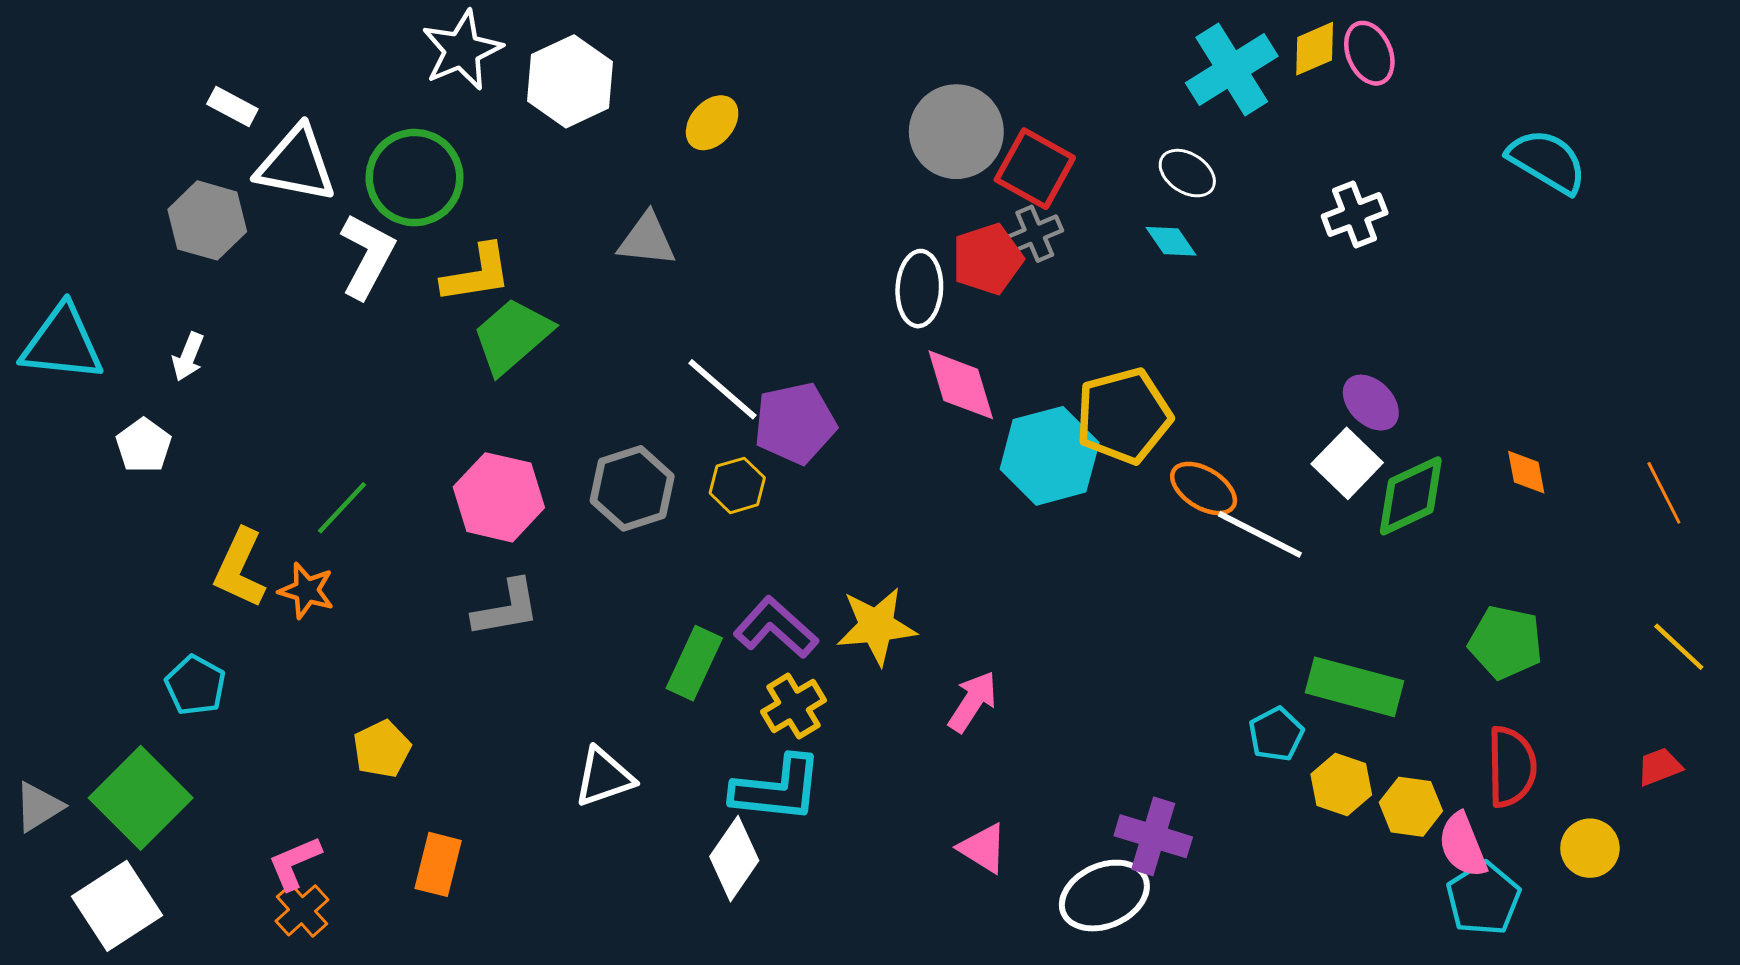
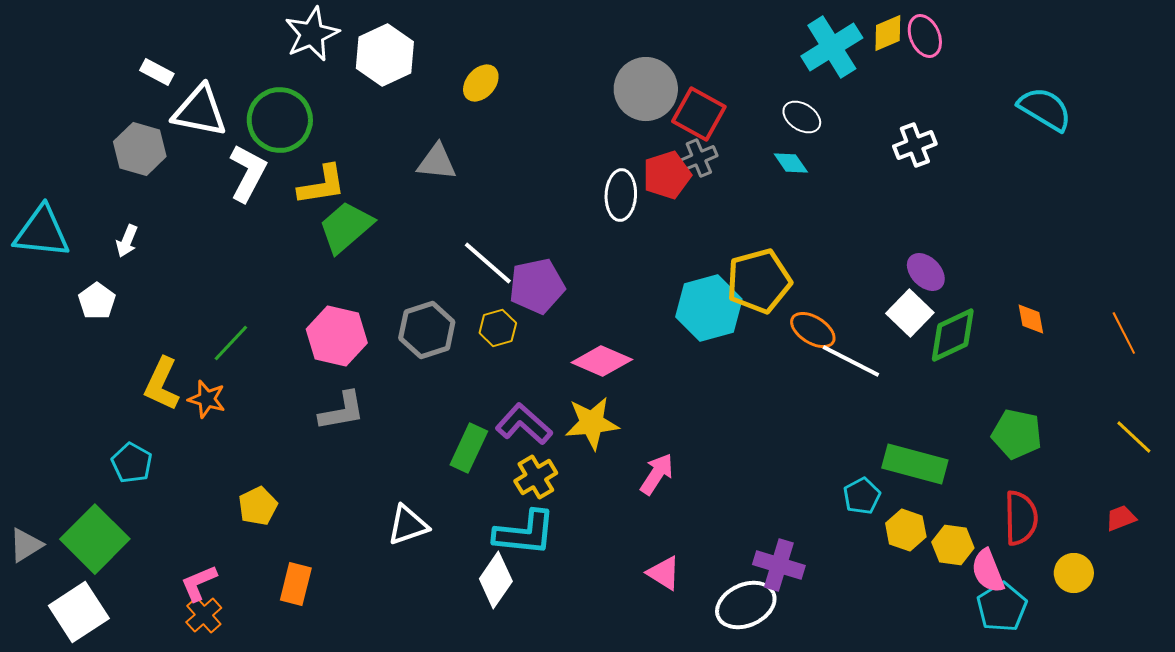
pink diamond: (961, 385) -> (602, 361), moved, turned -50

